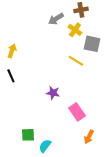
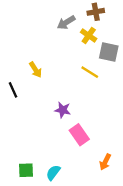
yellow arrow: (12, 51) -> (35, 70), moved, turned 128
pink rectangle: (77, 112) -> (79, 135), moved
green square: (28, 135) -> (26, 170), moved

